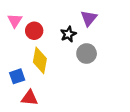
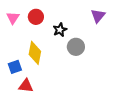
purple triangle: (89, 18) -> (98, 16), moved
red circle: (34, 31) -> (36, 17), moved

